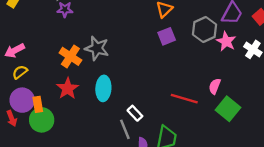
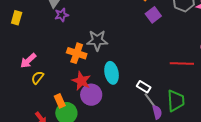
purple circle: (22, 100) -> (91, 95), moved
gray line: (125, 129) -> (151, 101), moved

